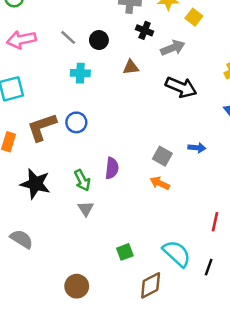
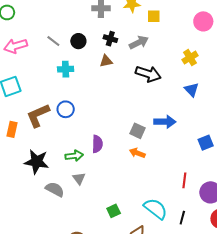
yellow square: (194, 17) -> (154, 16), turned -32
black cross: (145, 30) -> (110, 39), moved
blue arrow: (197, 148) -> (165, 122), size x1.5
green arrow: (82, 180) -> (74, 156), turned -66
gray semicircle: (22, 239) -> (55, 189), moved

